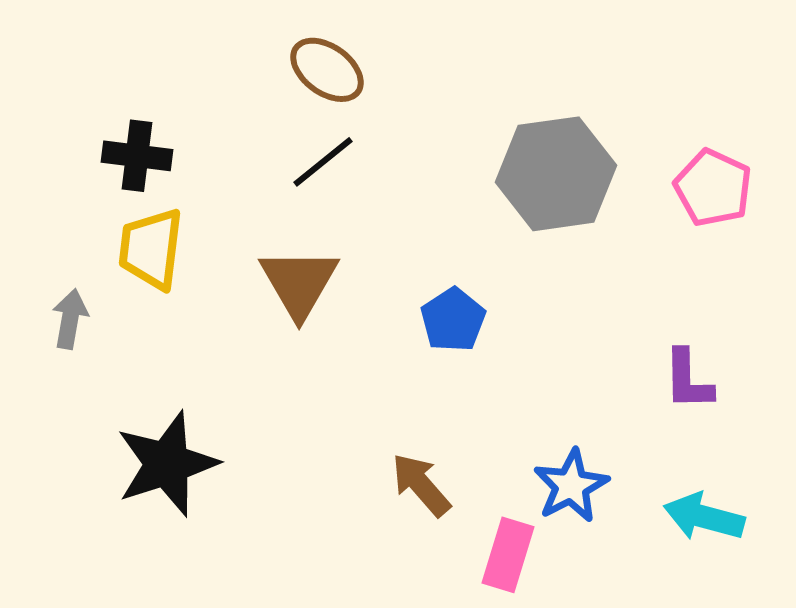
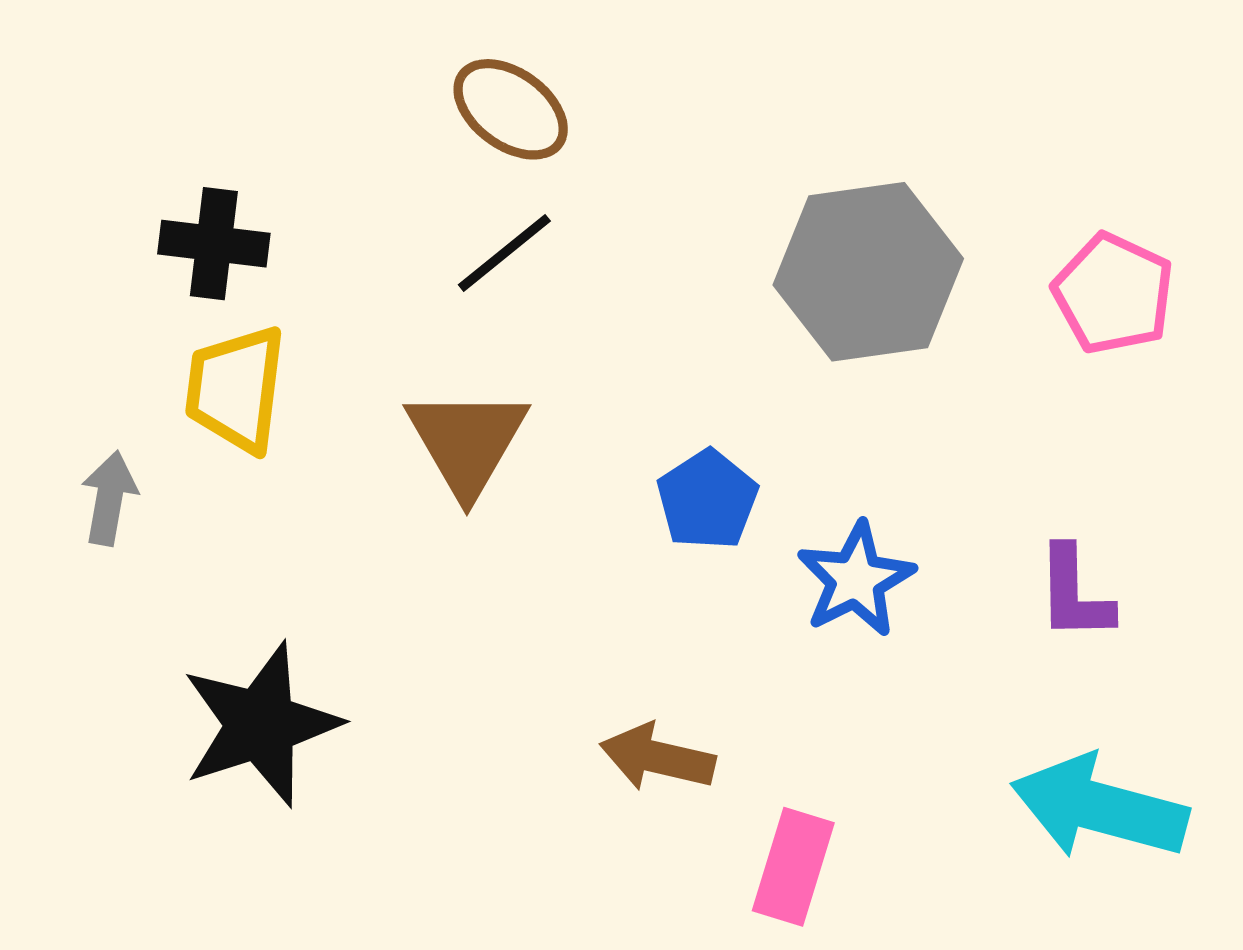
brown arrow: (421, 485) -> (657, 757), turned -36
blue star: (571, 486) -> (856, 579), moved
cyan arrow: (704, 517) -> (1099, 807), size x1.4

